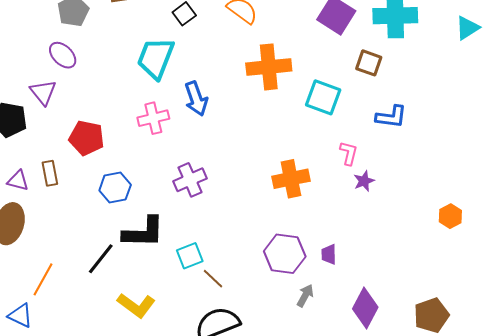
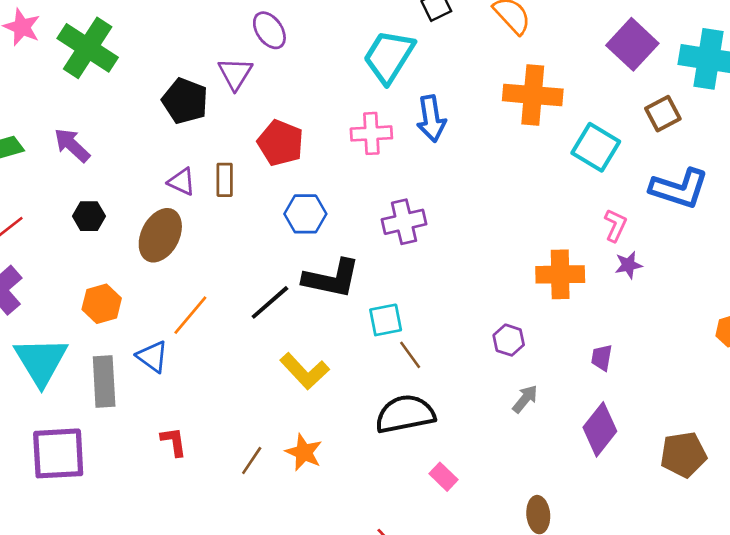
brown square: (369, 63) -> (663, 114), turned 32
blue L-shape: (391, 117) -> (679, 188), size x1.4
orange cross: (291, 179) -> (560, 274), moved
purple hexagon: (285, 254) -> (509, 340), size x0.6
purple trapezoid: (329, 254) -> (602, 358), moved

